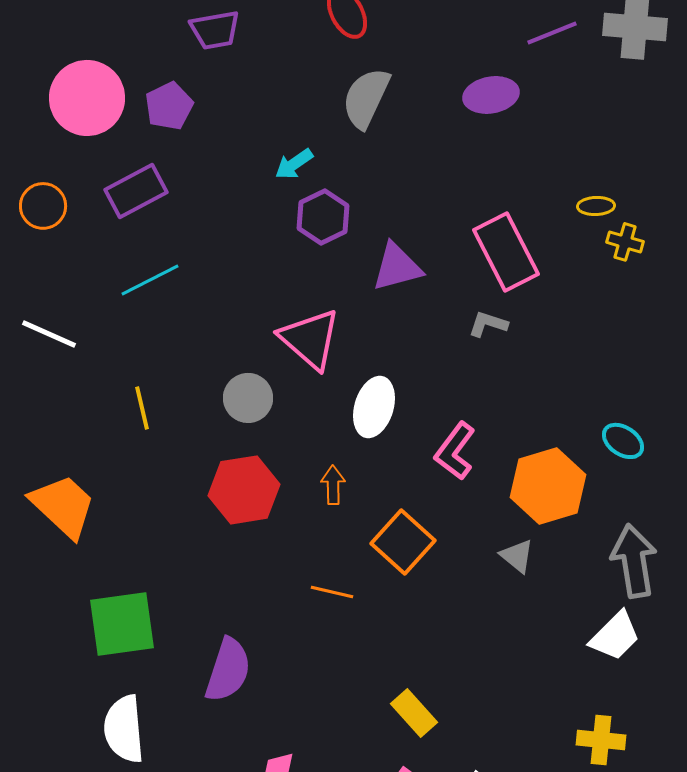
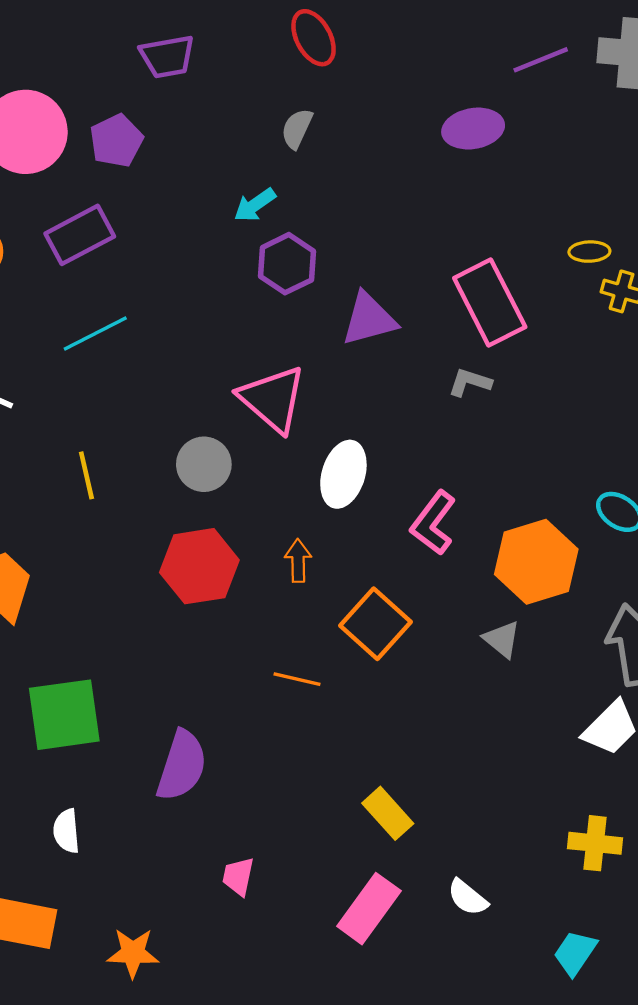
gray semicircle: (366, 98) -> (297, 129), moved, size x0.6
white semicircle: (124, 729) -> (66, 831), size x0.6

